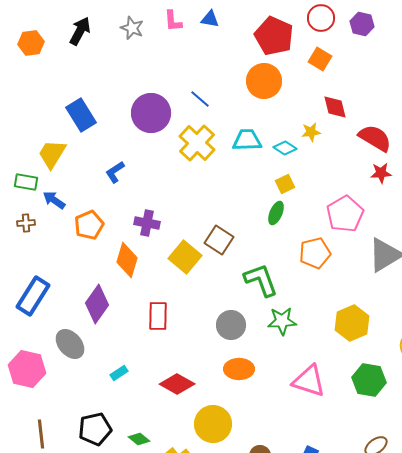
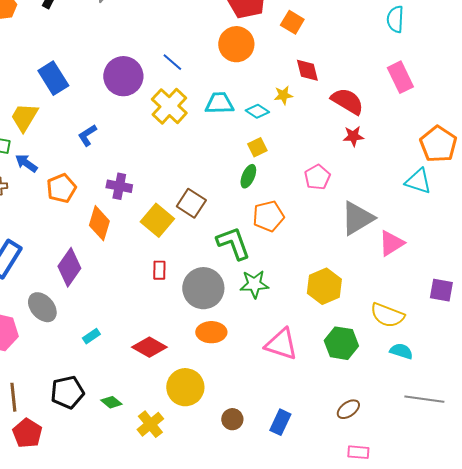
pink pentagon: (345, 214) -> (317, 177), size x0.7
orange pentagon: (315, 253) -> (268, 216), moved
red rectangle: (158, 316) -> (159, 270), moved, size x0.7
gray circle: (231, 325) -> (203, 288), size x1.4

